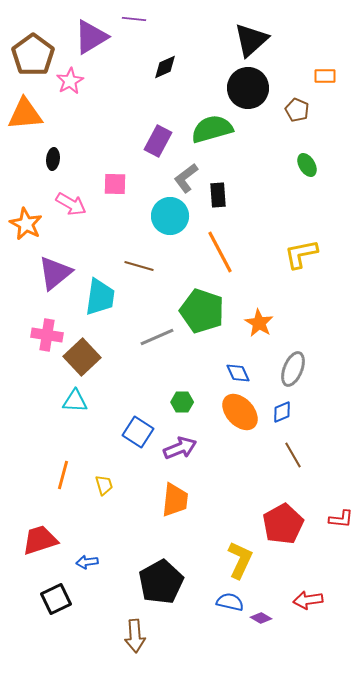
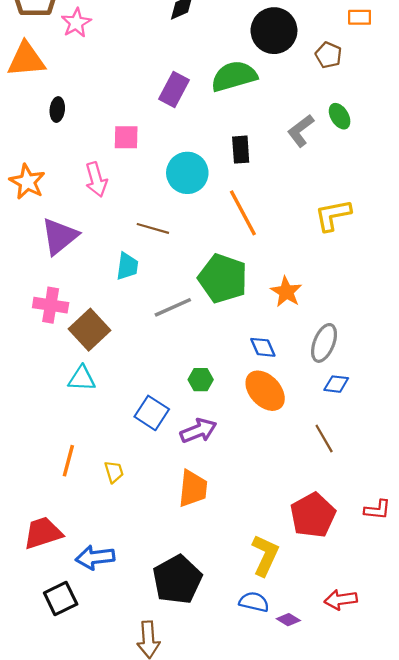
gray L-shape: (186, 178) -> (301, 131), moved
pink arrow: (71, 204) -> (96, 180), moved, turned 44
cyan trapezoid: (100, 297) -> (127, 266), moved, size x0.7
blue diamond: (282, 412) -> (336, 384), moved, turned 30
blue arrow: (87, 562) -> (95, 557), size x1.6

